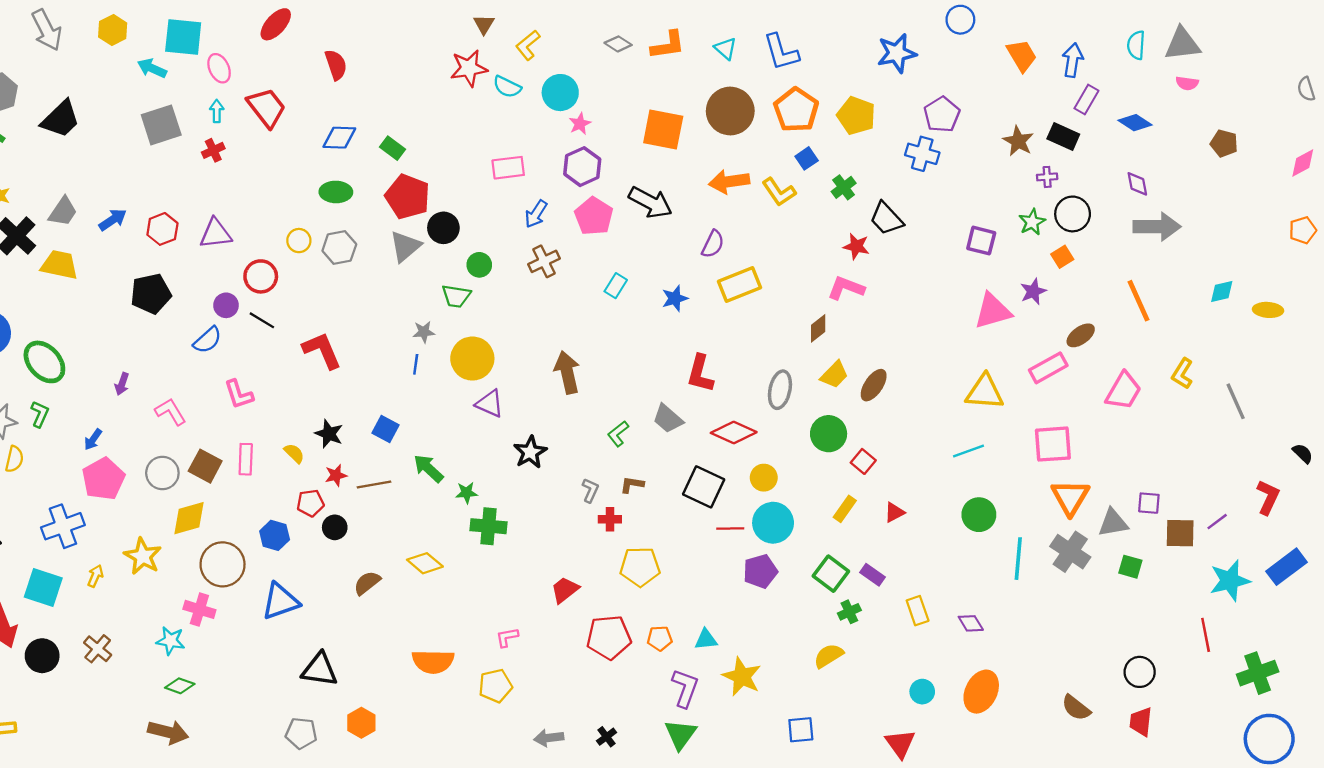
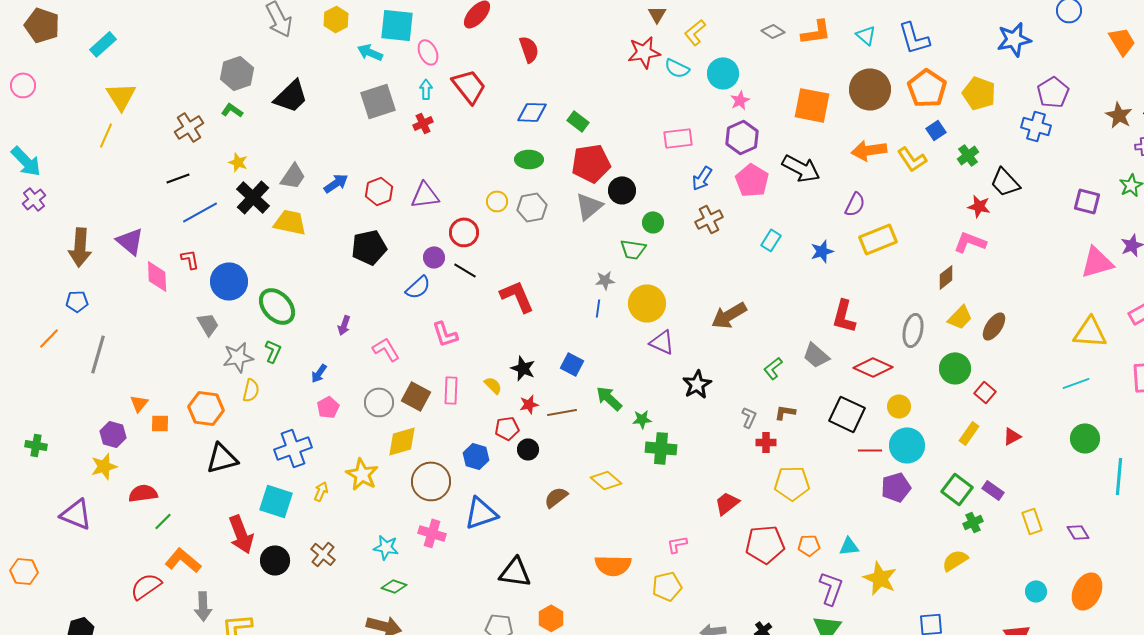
red pentagon: (408, 197) -> (591, 163), turned -30
brown arrow: (567, 372) -> (729, 315), turned -108
pink pentagon: (103, 479) -> (328, 407), size x0.6
pink cross: (199, 609) -> (432, 533), moved

